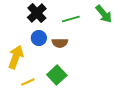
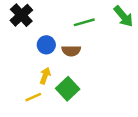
black cross: (37, 13) -> (21, 15), moved
yellow arrow: (16, 57) -> (45, 76), moved, size x0.6

